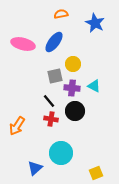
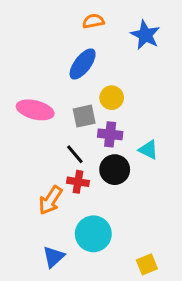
pink ellipse: (23, 44) -> (35, 110), moved
cyan triangle: (94, 86) -> (148, 150), moved
orange arrow: (17, 126) -> (50, 200), moved

